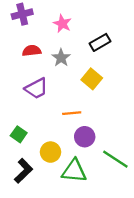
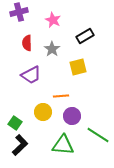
red semicircle: (32, 51) -> (27, 43), turned -84
yellow square: (92, 79) -> (78, 67), turned 36
green square: (19, 134) -> (15, 123), moved
yellow circle: (50, 152) -> (43, 112), moved

